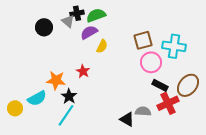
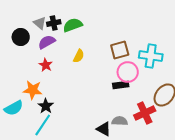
gray triangle: (68, 21) -> (40, 23), moved
purple semicircle: (89, 32) -> (47, 42), moved
red star: (83, 71) -> (46, 65), moved
black rectangle: (160, 85) -> (121, 85), moved, turned -35

